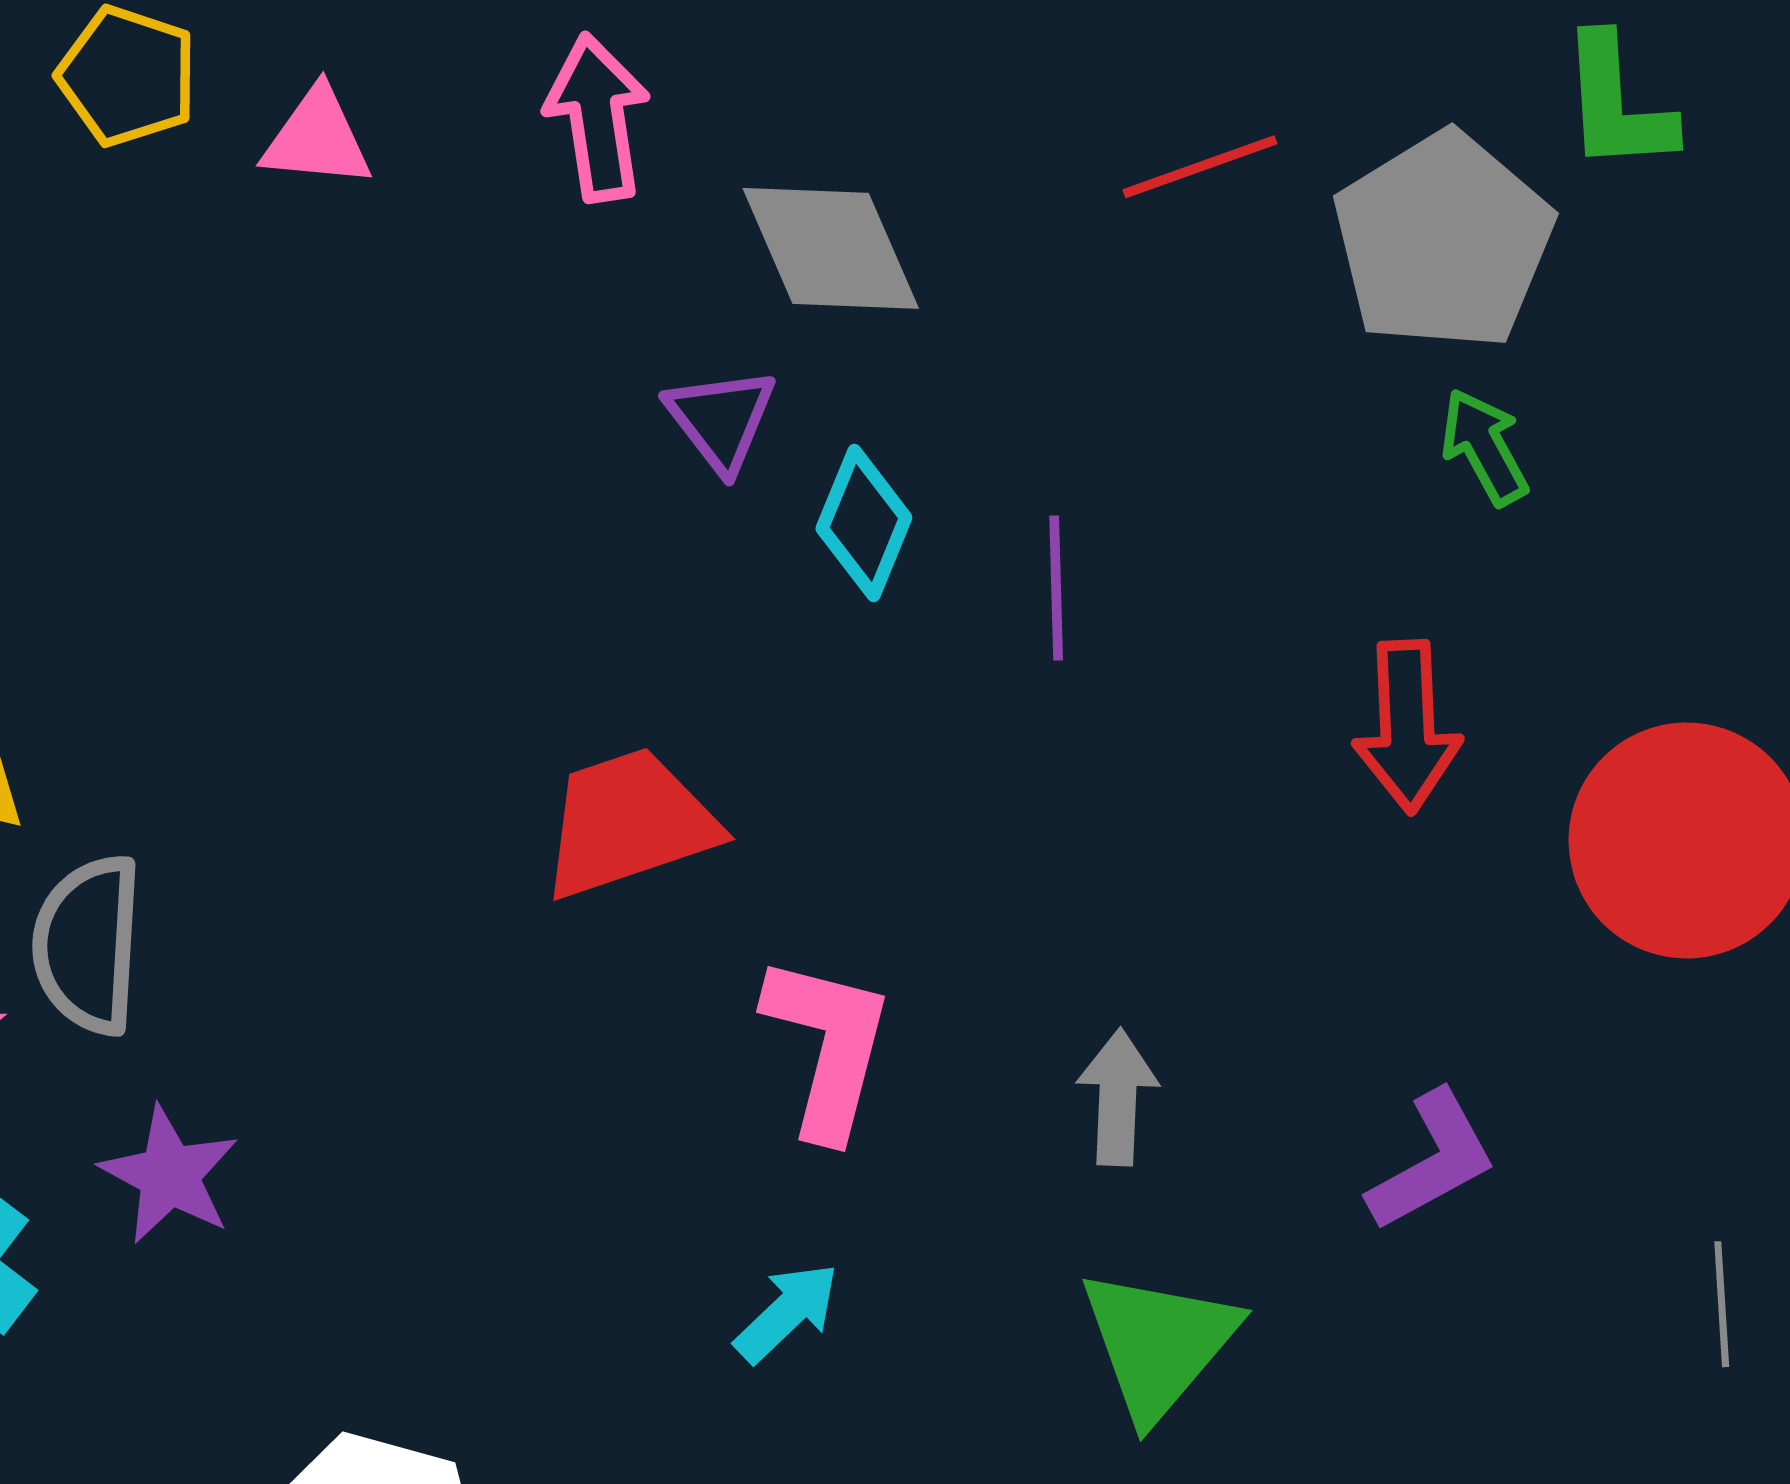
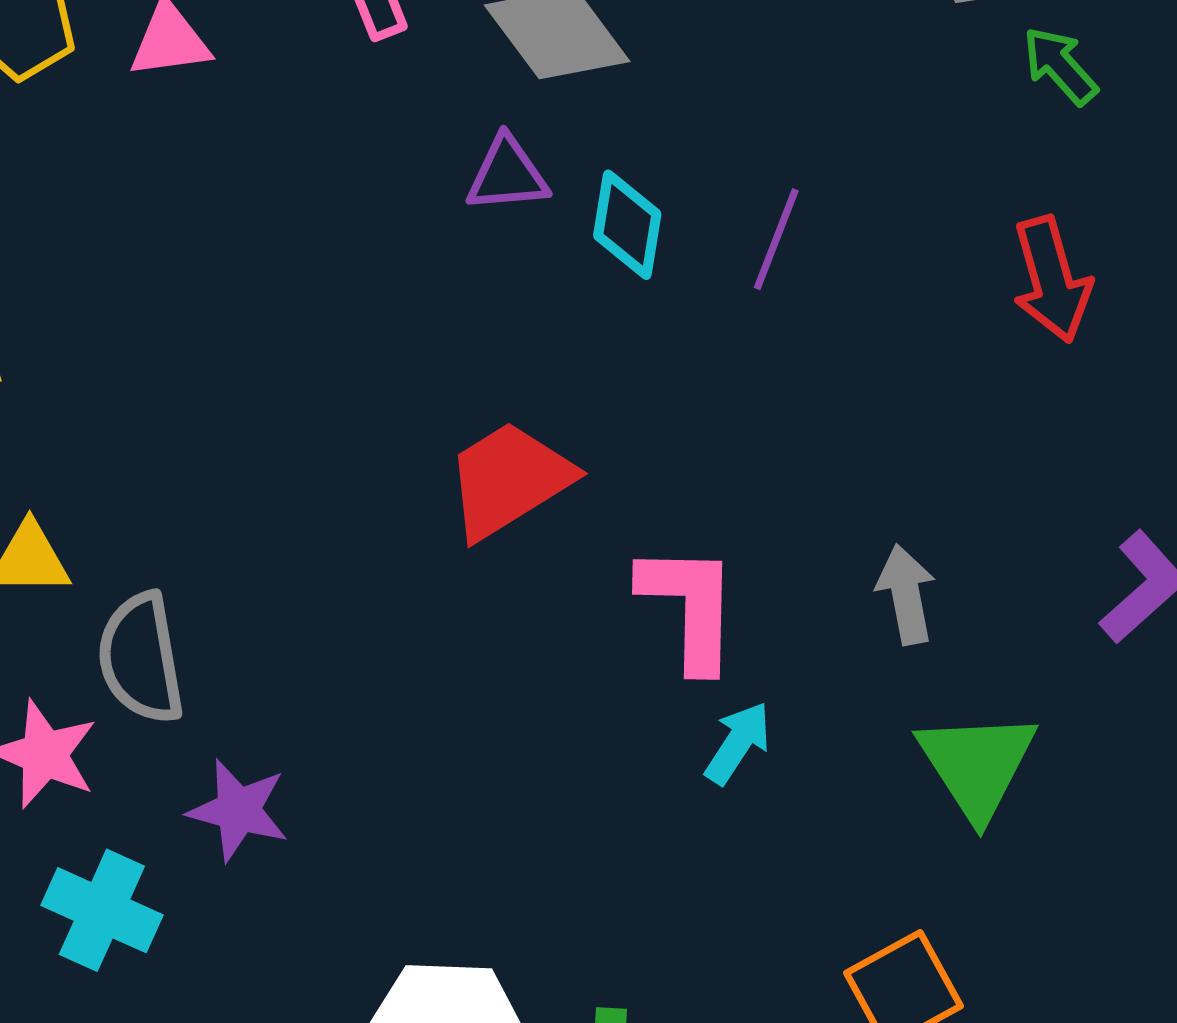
purple triangle: (721, 419) -> (507, 175), turned -44
purple line: (1056, 588) -> (776, 239), turned 36
cyan arrow: (787, 1312) -> (738, 743), moved

